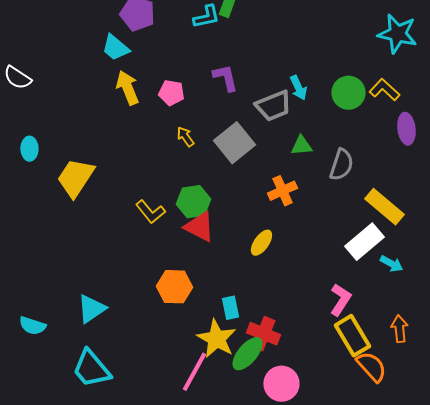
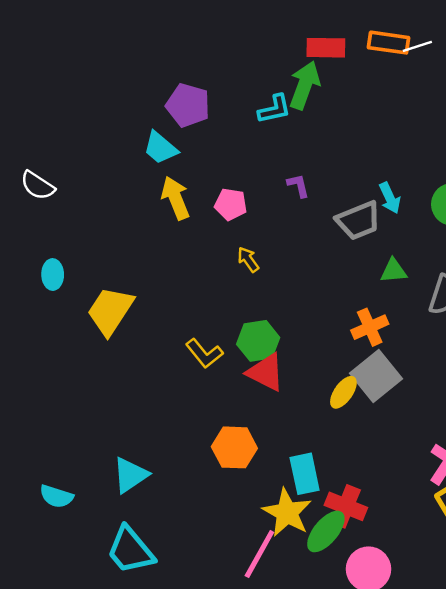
purple L-shape: (225, 78) -> (298, 186), size x0.7
gray square: (234, 143) -> (376, 376), moved
cyan rectangle: (230, 308) -> (305, 474), size x1.4

